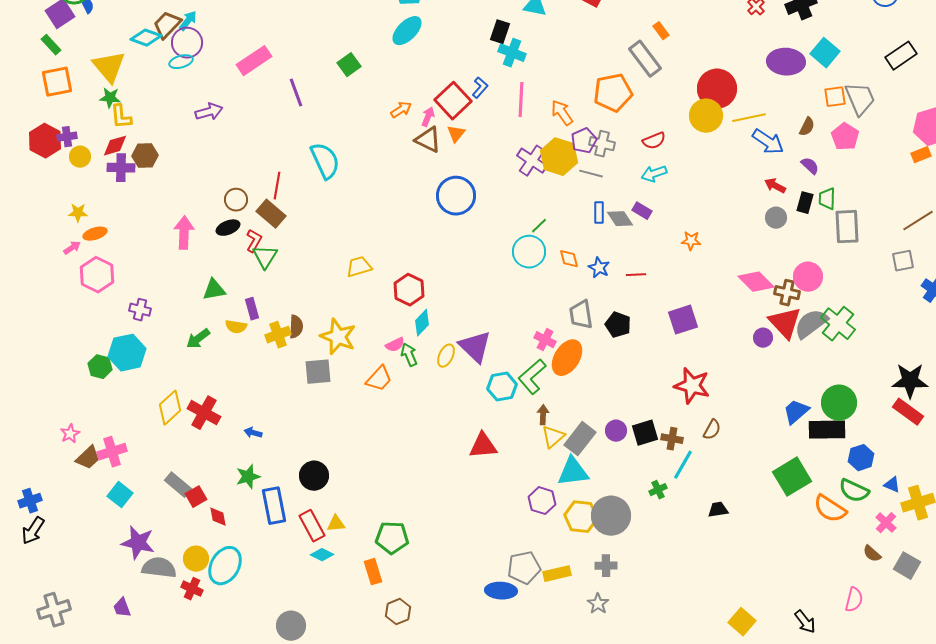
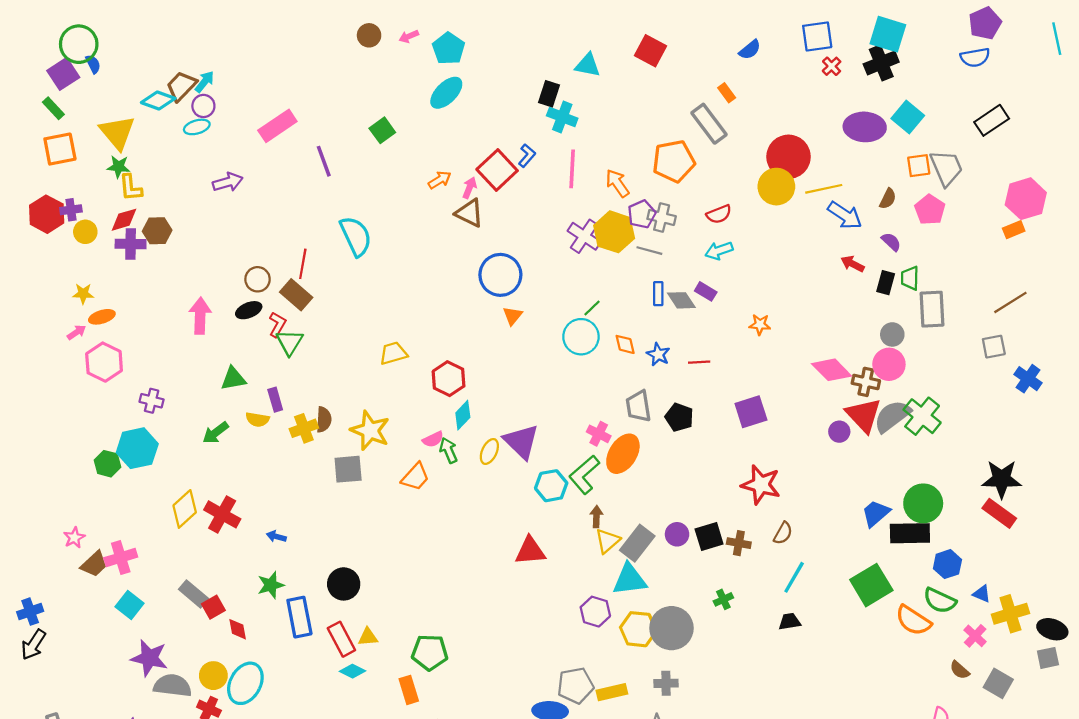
purple circle: (187, 43) -> (203, 106), size x0.7
orange triangle: (456, 134) -> (513, 316), moved
gray circle: (776, 218) -> (892, 334), moved
cyan line: (683, 465) -> (794, 577), moved

